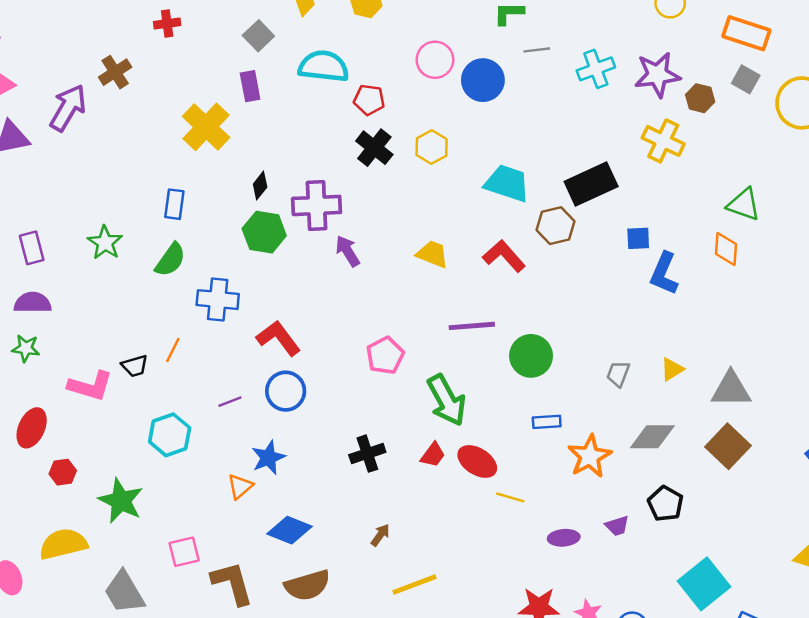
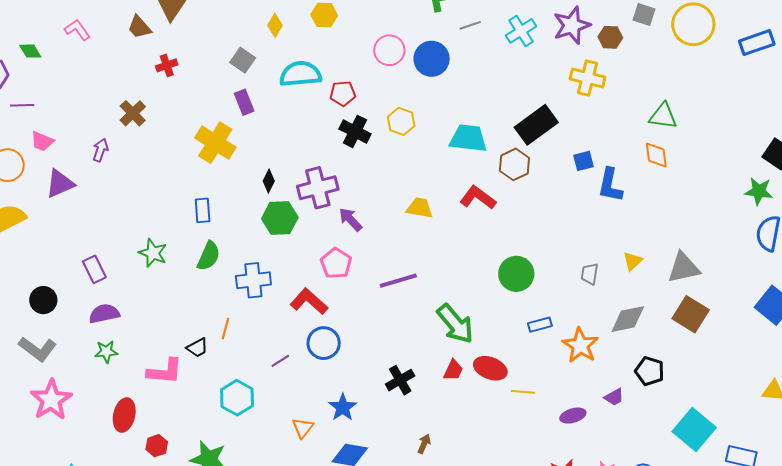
purple arrow: (68, 108) -> (100, 150), size x0.6
purple line: (472, 326) -> (398, 281), moved
pink pentagon: (385, 355) -> (336, 263), moved
blue star: (268, 458) -> (343, 407), moved

